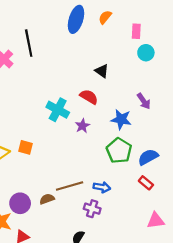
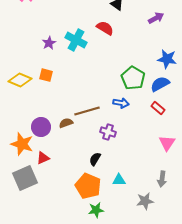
purple arrow: (144, 101) -> (156, 18), moved, turned -84
blue star: (121, 119) -> (167, 59), moved
purple star: (82, 126) -> (49, 43), moved
blue arrow: (102, 187) -> (121, 103), moved
pink triangle: (156, 220) -> (167, 143), turned -48

